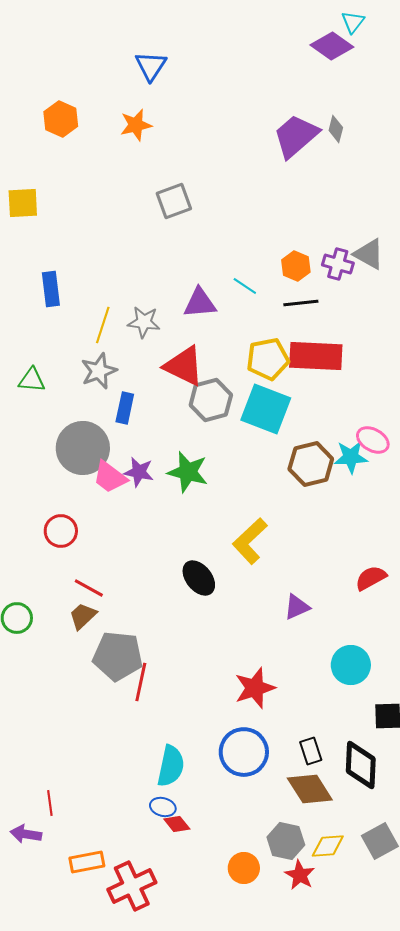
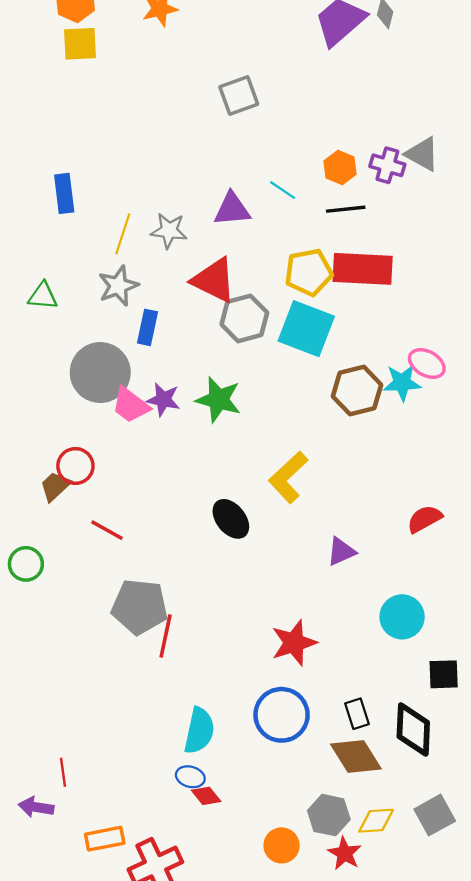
gray square: (174, 201) -> (239, 95), moved
yellow square: (23, 203) -> (80, 44), moved
brown trapezoid: (83, 616) -> (55, 486), moved

